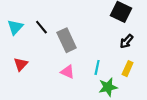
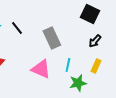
gray rectangle: (67, 40) -> (52, 38), moved
pink triangle: (68, 72) -> (41, 69), size x1.5

